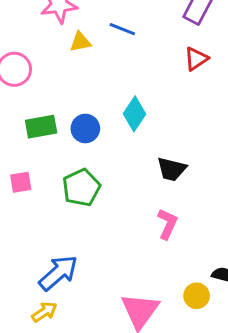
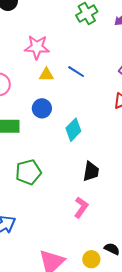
blue circle: (85, 128) -> (42, 108), moved
black trapezoid: (172, 169) -> (91, 171), turned -105

